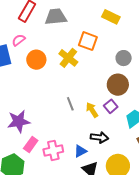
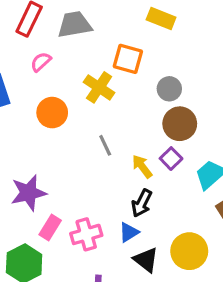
pink semicircle: (19, 40) -> (41, 62), moved
gray circle: (124, 58) -> (169, 89), moved
orange circle: (36, 60) -> (52, 113), moved
gray line: (70, 104) -> (105, 145), moved
black arrow: (99, 137) -> (142, 203), moved, turned 114

